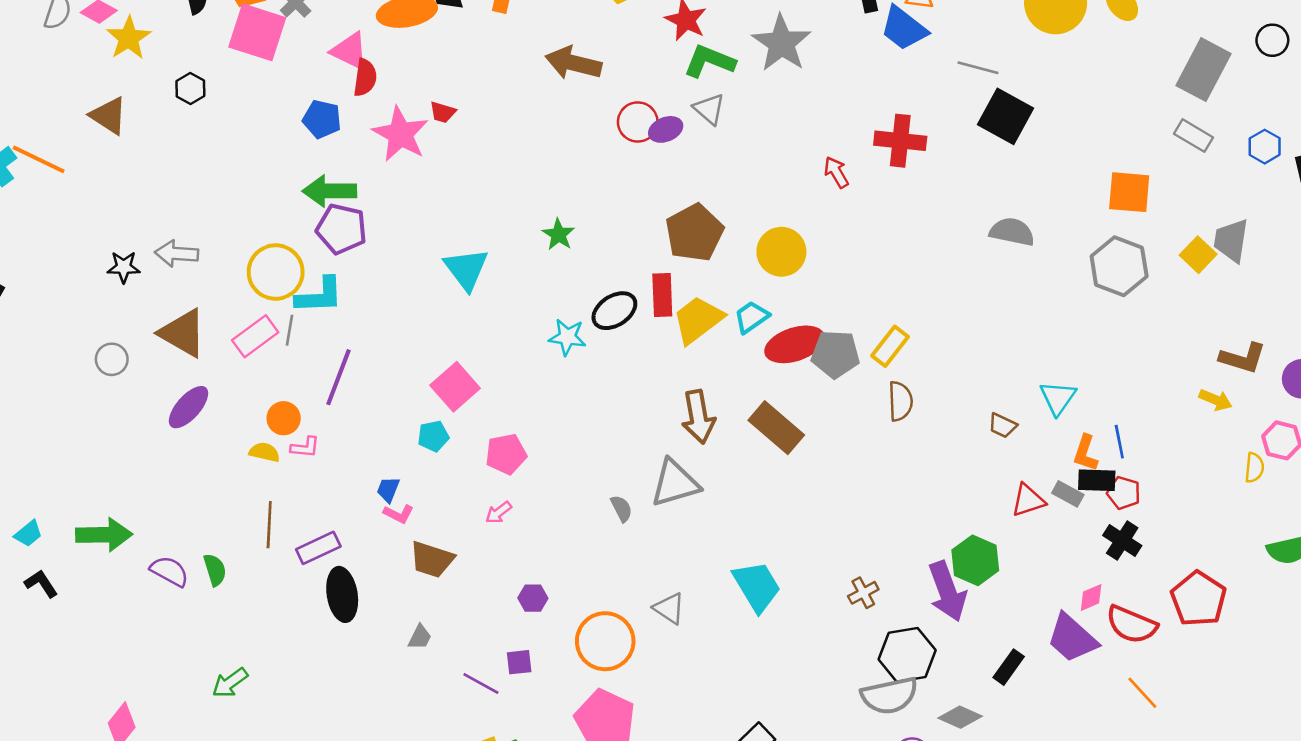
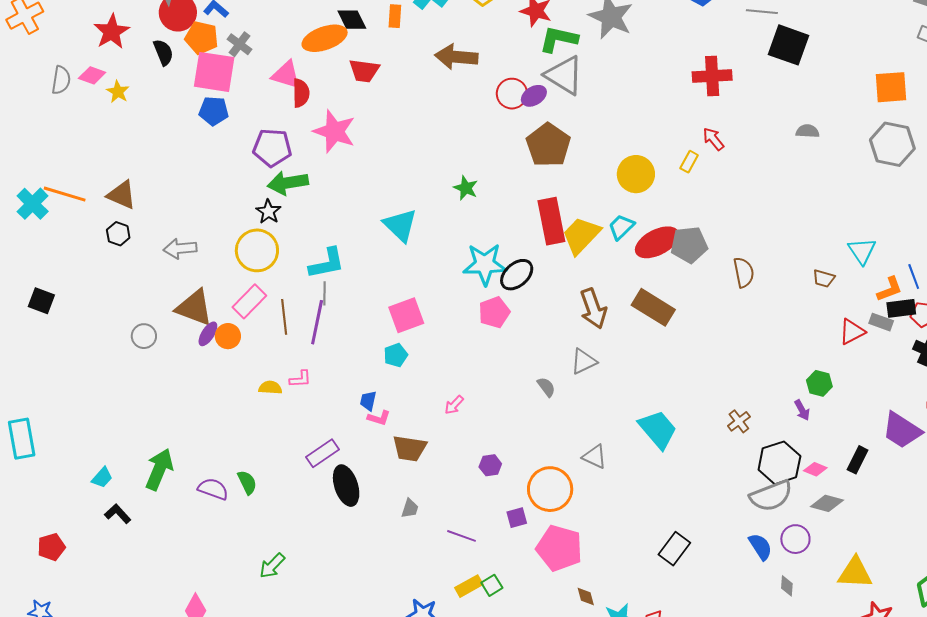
yellow star: (129, 38) -> (118, 92), size x0.7
black hexagon: (190, 89) -> (118, 234), moved
gray triangle: (709, 109) -> (564, 75), size x1.6
red trapezoid: (443, 112) -> (364, 71), moved, size x1.5
brown triangle: (109, 116) -> (122, 195), moved
blue pentagon: (322, 119) -> (214, 111), moved
red arrow: (836, 172) -> (713, 139), moved
purple pentagon: (342, 229) -> (272, 148), moved
gray semicircle: (1012, 232) -> (807, 131), size x0.7
brown pentagon: (694, 233) -> (548, 145), moved
black star: (124, 267) -> (268, 212), moved, turned -30
red rectangle: (662, 295) -> (551, 221), size x1.4
cyan L-shape: (319, 296) -> (327, 263), moved
black ellipse: (614, 311) -> (517, 275), moved
gray line: (289, 330) -> (324, 293), moved
cyan star: (567, 337) -> (485, 264), size x1.5
yellow rectangle: (890, 346) -> (689, 162), moved, size x0.7
pink square: (455, 387) -> (406, 315), turned 30
purple ellipse: (188, 407) -> (208, 334), moved, size x0.7
orange circle: (284, 418) -> (228, 336), moved
orange L-shape: (1085, 453) -> (890, 289), turned -120
pink pentagon: (506, 454) -> (494, 312), moved
gray triangle: (675, 483) -> (584, 361), size x0.7
brown line: (269, 525) -> (284, 317), moved
green arrow: (104, 535) -> (159, 469), turned -57
green hexagon: (975, 560) -> (819, 383), size x0.7
purple arrow: (947, 591) -> (802, 410), size x0.5
pink diamond: (1091, 598) -> (815, 469), moved, turned 55
purple square: (519, 662) -> (517, 518), moved

